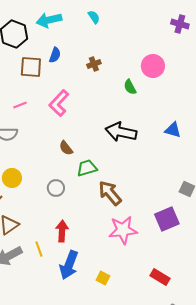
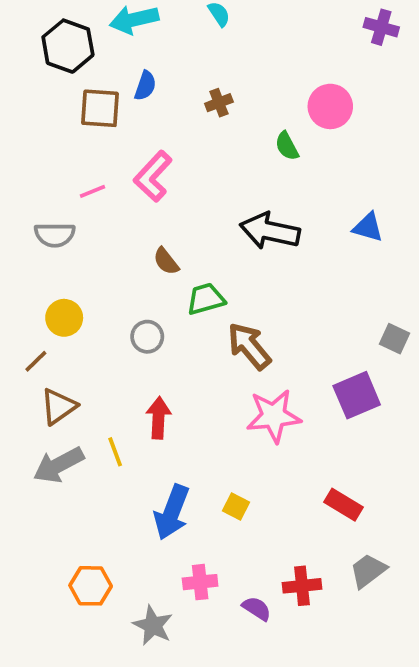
pink line: (20, 105) -> (92, 191), moved
blue arrow: (69, 265) -> (172, 512), moved

